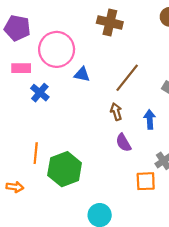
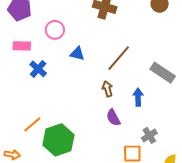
pink circle: (57, 49) -> (55, 30), size x0.6
orange line: (36, 153) -> (32, 124), turned 42

